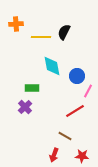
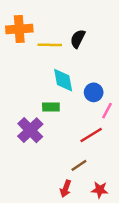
orange cross: (16, 24) -> (19, 29), size x1.5
green rectangle: (32, 88) -> (51, 107), moved
purple cross: (25, 107) -> (30, 130), size x1.5
brown line: (65, 136) -> (79, 165), turned -64

